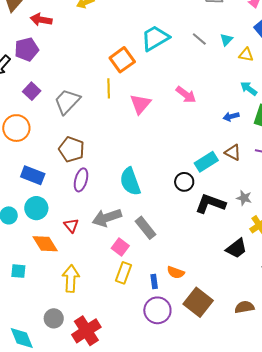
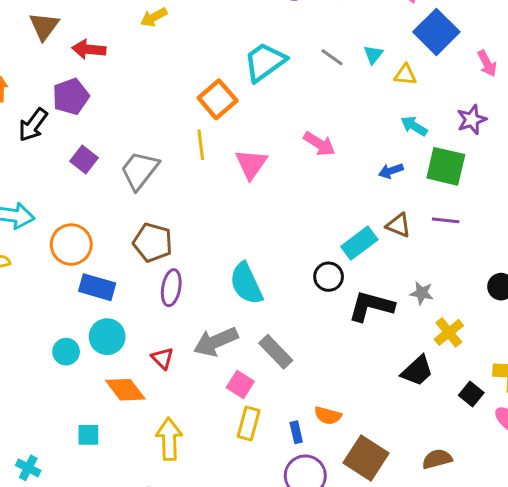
orange circle: (16, 128) -> (71, 245), moved

